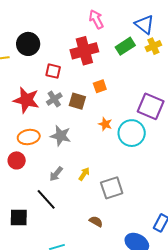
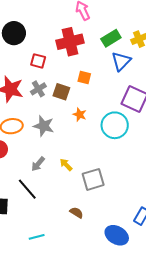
blue triangle: (144, 24) -> (121, 61), moved, turned 35
orange square: (100, 86) -> (84, 78), turned 32
orange star: (105, 124) -> (80, 115), moved
yellow arrow: (84, 174) -> (66, 165), turned -80

